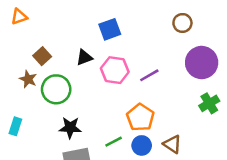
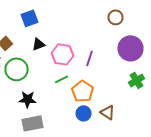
blue square: (110, 29) -> (30, 18), moved
purple line: (149, 75) -> (90, 58), turned -42
green line: (114, 142) -> (62, 79), moved

